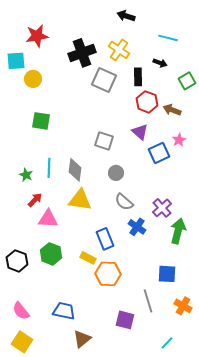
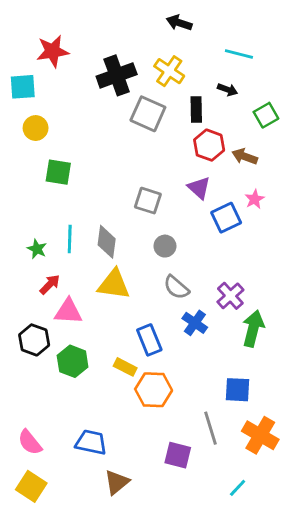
yellow circle: (33, 79) -> (36, 128), moved
black hexagon: (17, 261) -> (34, 340), moved
orange cross: (183, 306) -> (260, 435), size x1.4

